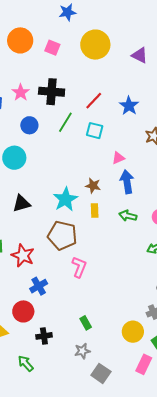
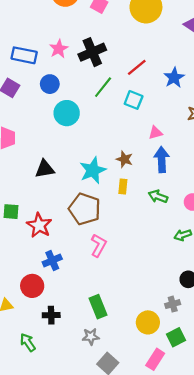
black cross: (52, 92) -> (92, 52), turned -35
blue circle: (29, 125) -> (50, 84), moved
cyan circle: (14, 158) -> (67, 113), moved
green rectangle: (86, 323) -> (98, 307), size x1.5

